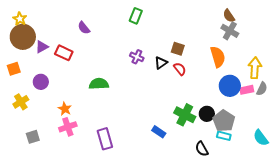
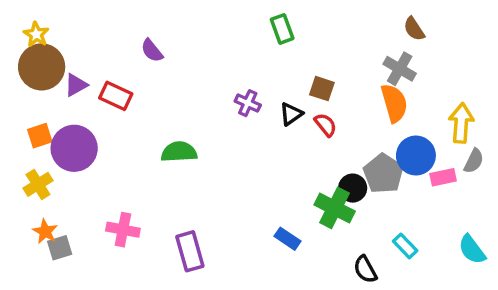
green rectangle: (136, 16) -> (282, 29), moved, turned -42
gray cross: (230, 31) -> (400, 69), moved
orange square: (14, 69) -> (40, 136), moved
purple circle: (41, 82) -> (74, 148), size x1.6
pink rectangle: (247, 90) -> (443, 177), moved
orange star: (65, 109) -> (45, 231), moved
black circle: (207, 114) -> (353, 188), moved
gray pentagon: (224, 121) -> (383, 174), moved
pink cross: (68, 127) -> (123, 230), turned 30
cyan rectangle: (224, 136) -> (405, 246), turned 32

